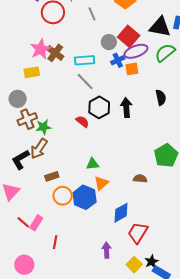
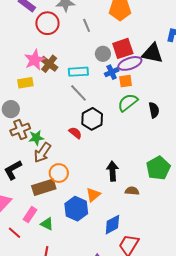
black triangle: (160, 27) -> (152, 53), moved
red square: (129, 36) -> (123, 48), turned 30
green semicircle: (165, 53) -> (128, 103), moved
black arrow: (126, 108) -> (113, 171), moved
brown arrow: (39, 149) -> (42, 153), moved
green triangle: (92, 164) -> (47, 224), moved, turned 32
brown rectangle: (52, 176) -> (44, 187), size x1.6
orange circle: (63, 196) -> (59, 173), moved
pink rectangle: (36, 223) -> (30, 215), moved

